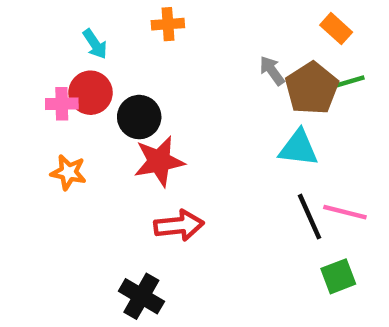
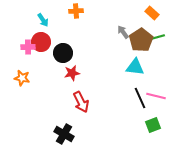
red star: (159, 161) -> (72, 73), size x0.7
orange star: (68, 172) -> (22, 78), moved
red arrow: (179, 225) -> (81, 102), turned 70

